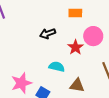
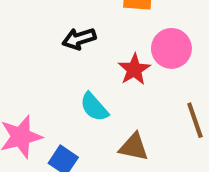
cyan semicircle: (57, 67) -> (94, 107), turned -147

